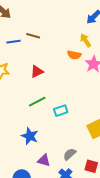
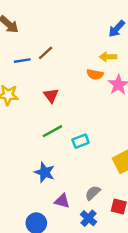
brown line: (33, 36) -> (46, 53), turned -56
yellow arrow: (85, 40) -> (108, 57), turned -56
red triangle: (37, 72) -> (51, 95), turned -40

